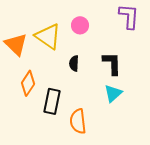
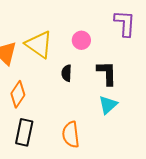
pink circle: (80, 25) -> (81, 40), moved
black rectangle: (52, 101) -> (24, 132), moved

